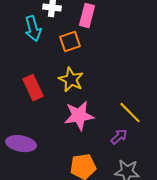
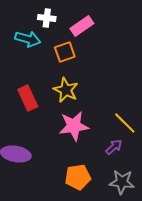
pink rectangle: (87, 16) -> (82, 26), turned 40
cyan arrow: (33, 29) -> (28, 39), turned -60

